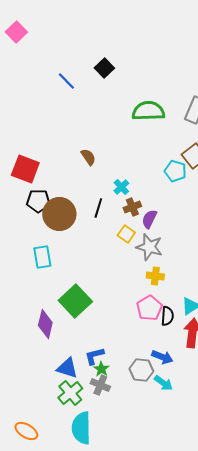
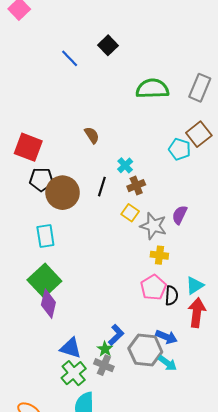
purple semicircle: (149, 219) -> (180, 215), moved
green square: (75, 301) -> (44, 280), moved
blue L-shape: (94, 356) -> (116, 335), moved, turned 150
gray hexagon: (141, 370) -> (145, 350), size x1.4

